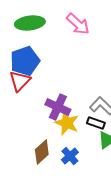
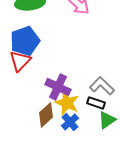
brown diamond: (42, 152) -> (46, 115), moved
blue cross: (70, 156) -> (70, 122), moved

